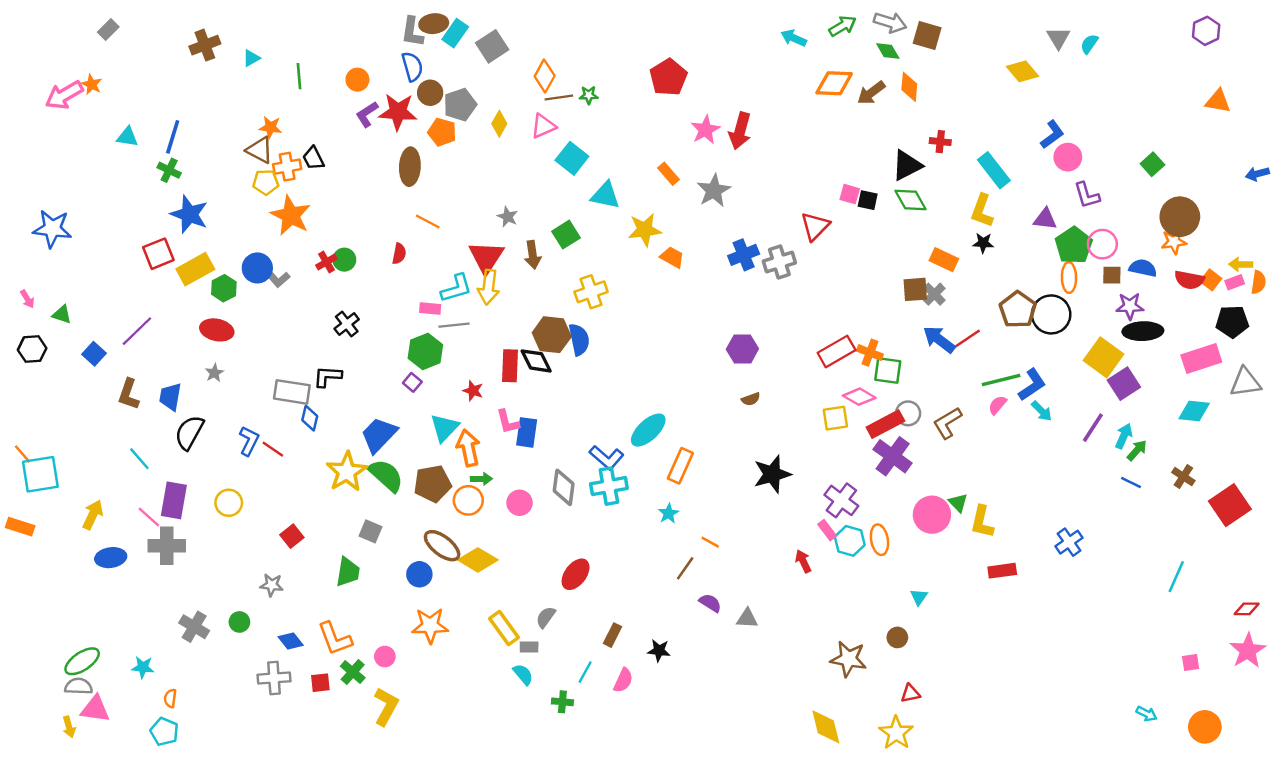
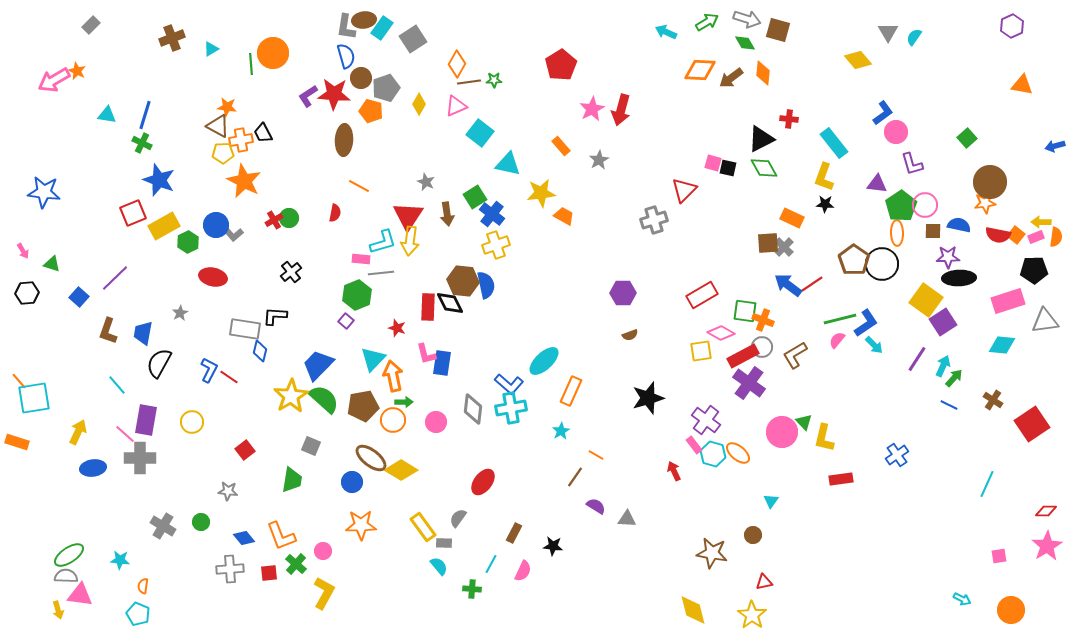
orange circle: (357, 80) -> (273, 53), moved, size x1.6
gray star: (714, 190) -> (599, 160), size x0.7
blue cross: (744, 255) -> (492, 214), moved, turned -30
red ellipse: (217, 330) -> (213, 277), moved
orange cross: (870, 353) -> (763, 320), moved
orange ellipse: (879, 540) -> (738, 453), turned -40

